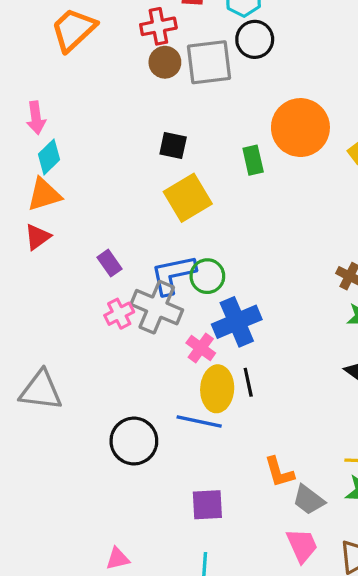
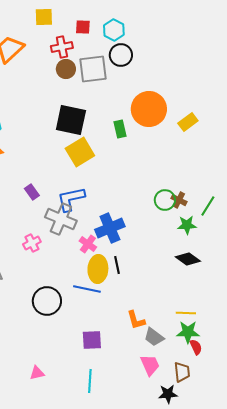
black square: (173, 145) -> (71, 120), size x1.8
green circle: (207, 276) -> (165, 200), moved
pink cross: (119, 314) -> (32, 243), moved

